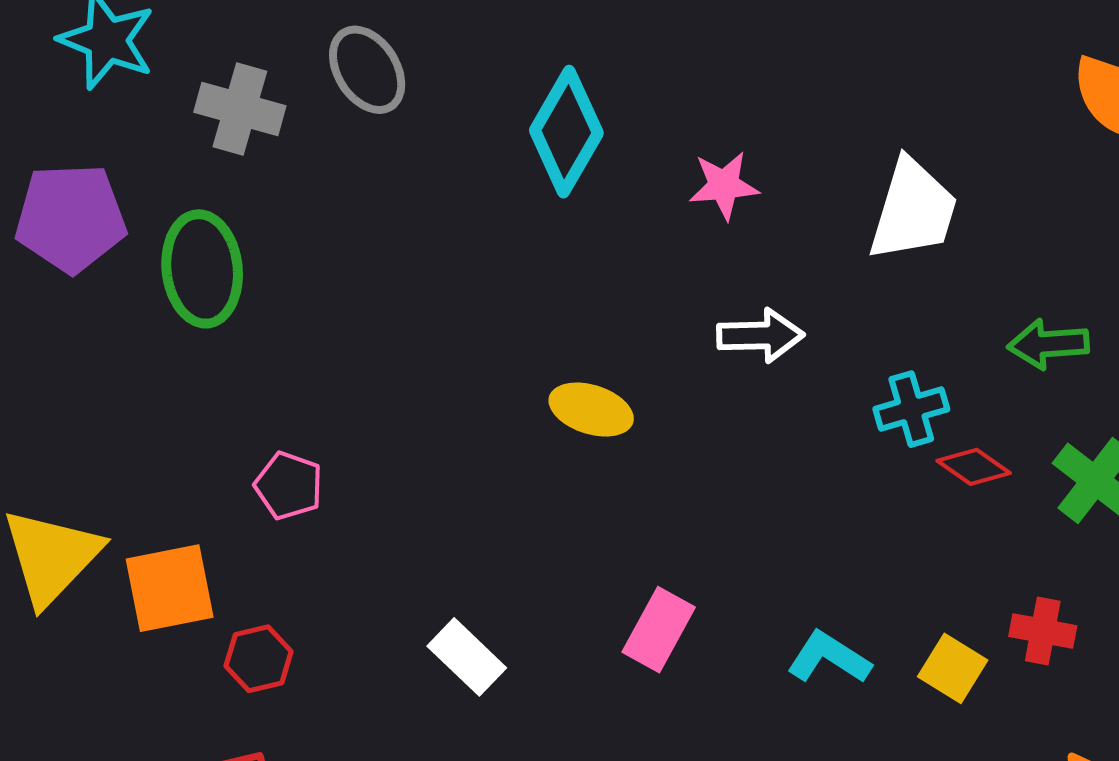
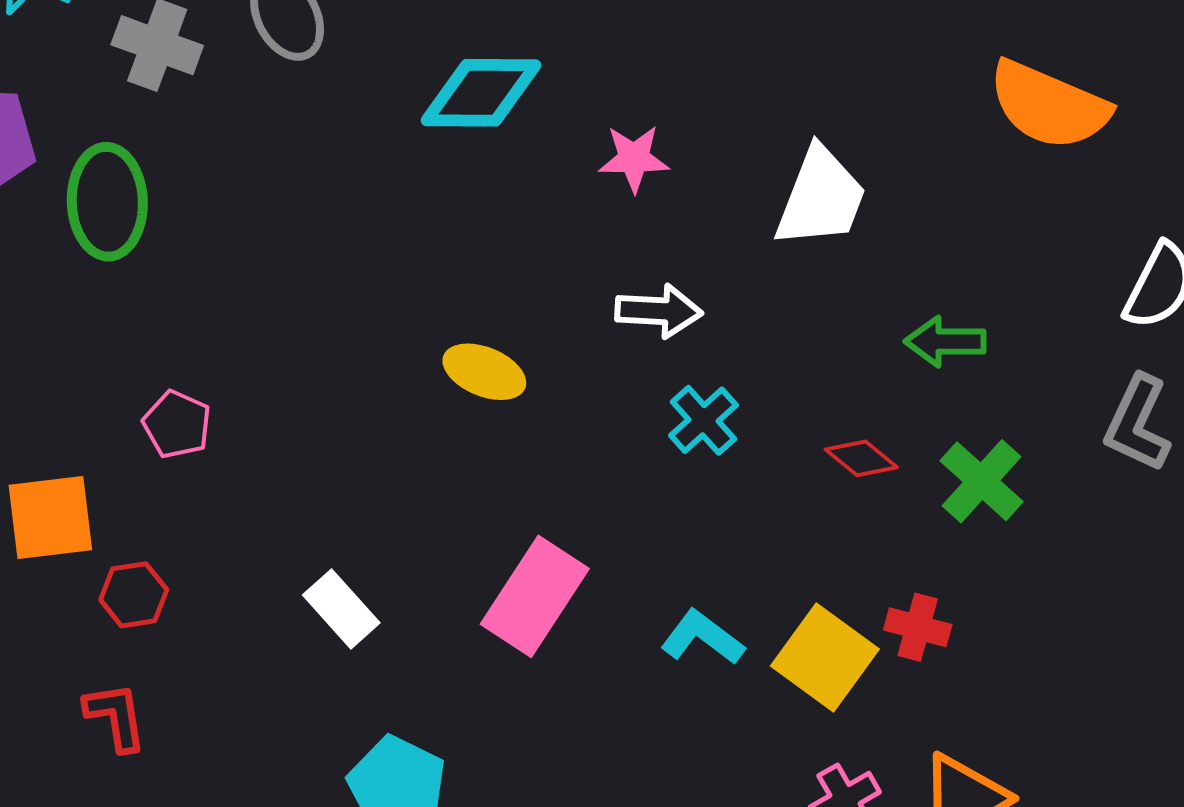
cyan diamond: (566, 132) -> (481, 93), turned 56
cyan cross: (911, 409) -> (703, 420), moved, turned -30
pink rectangle: (659, 630) -> (535, 596), size x1.4
yellow square: (953, 668) -> (825, 658), size x1.5

